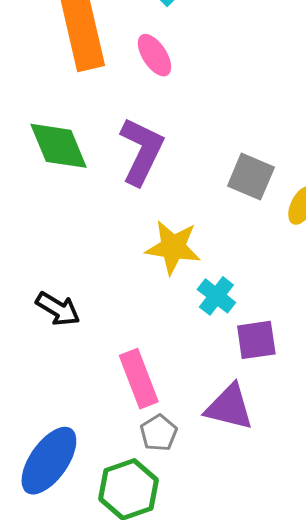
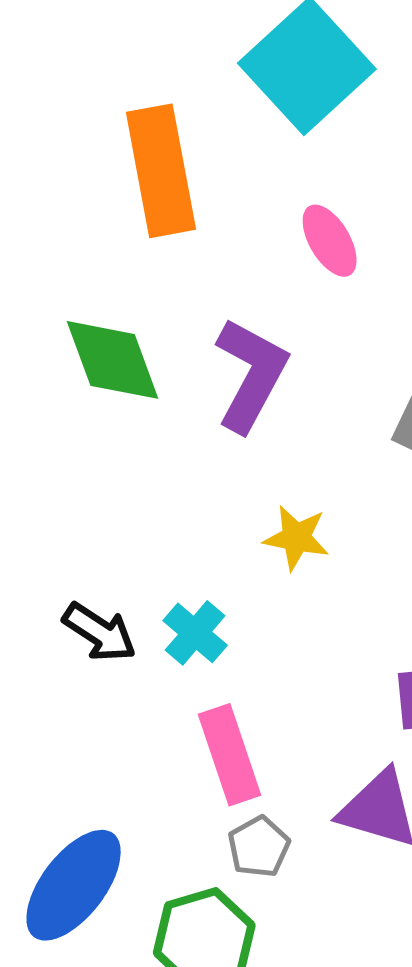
pink ellipse: (154, 55) -> (330, 241), moved
yellow star: (173, 247) -> (296, 538), size x0.7
cyan cross: (216, 296) -> (195, 633), moved

